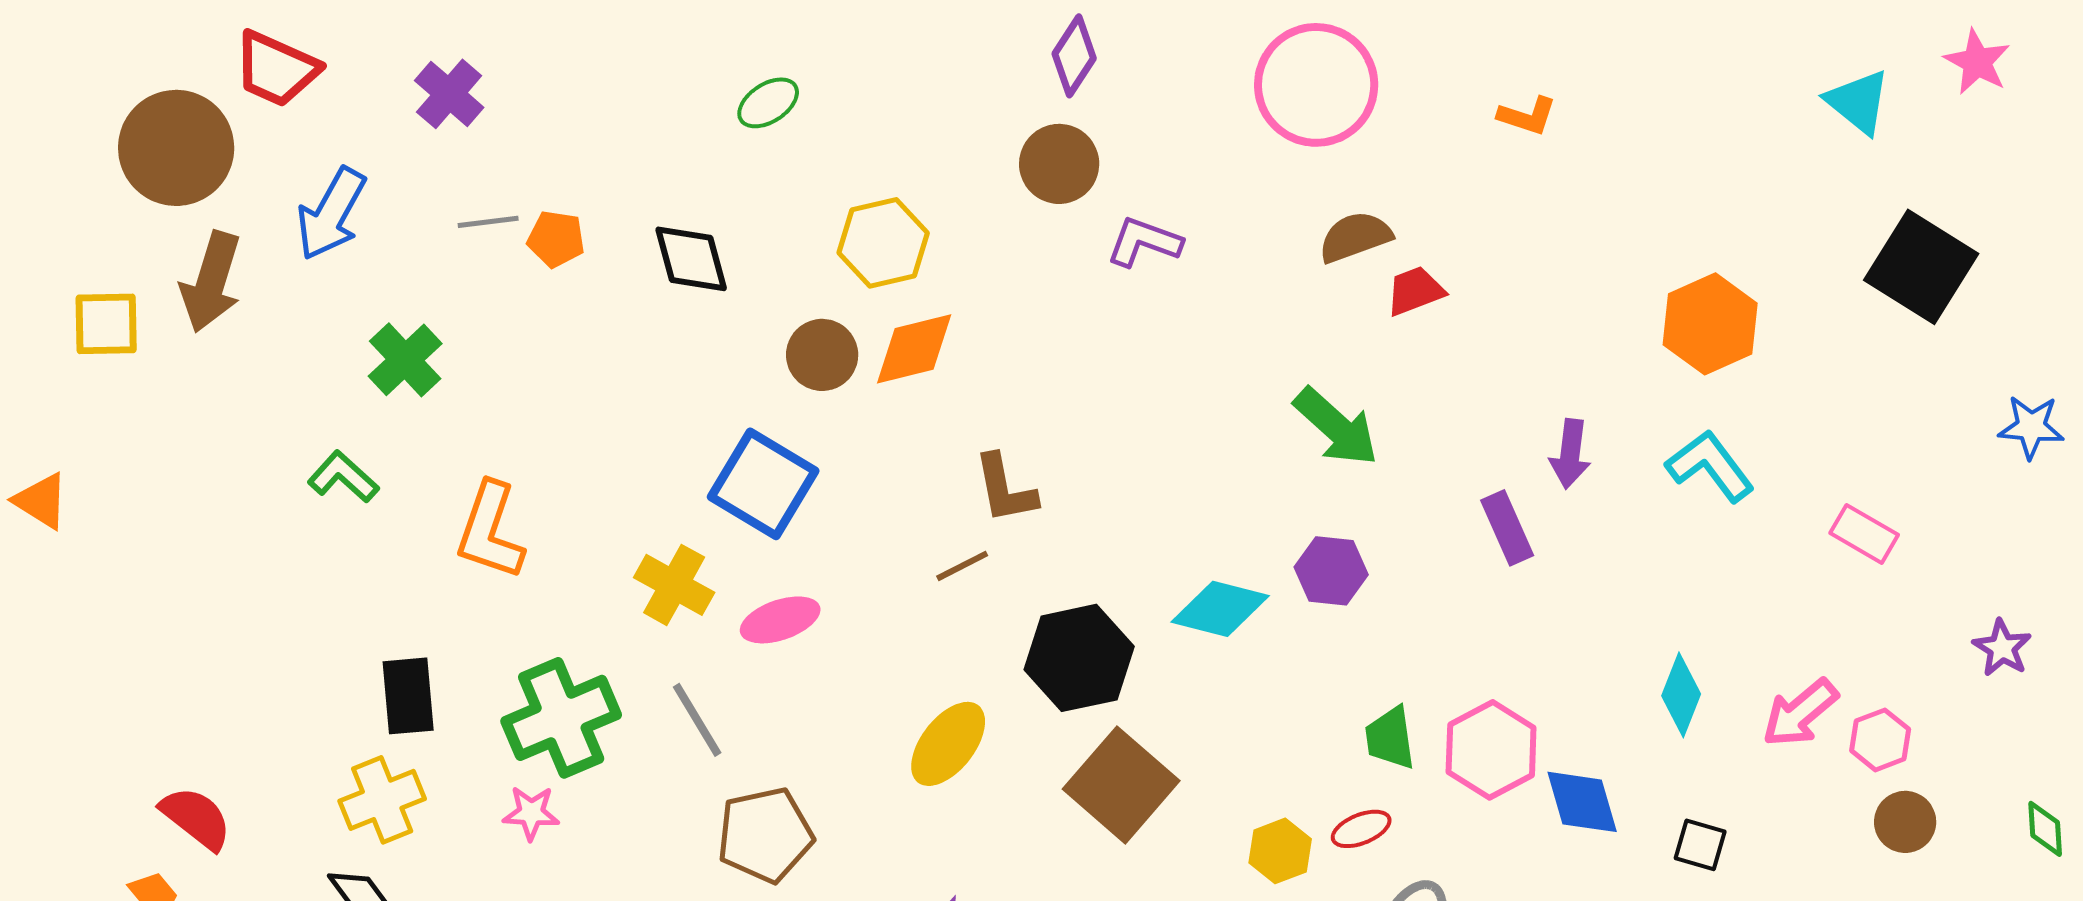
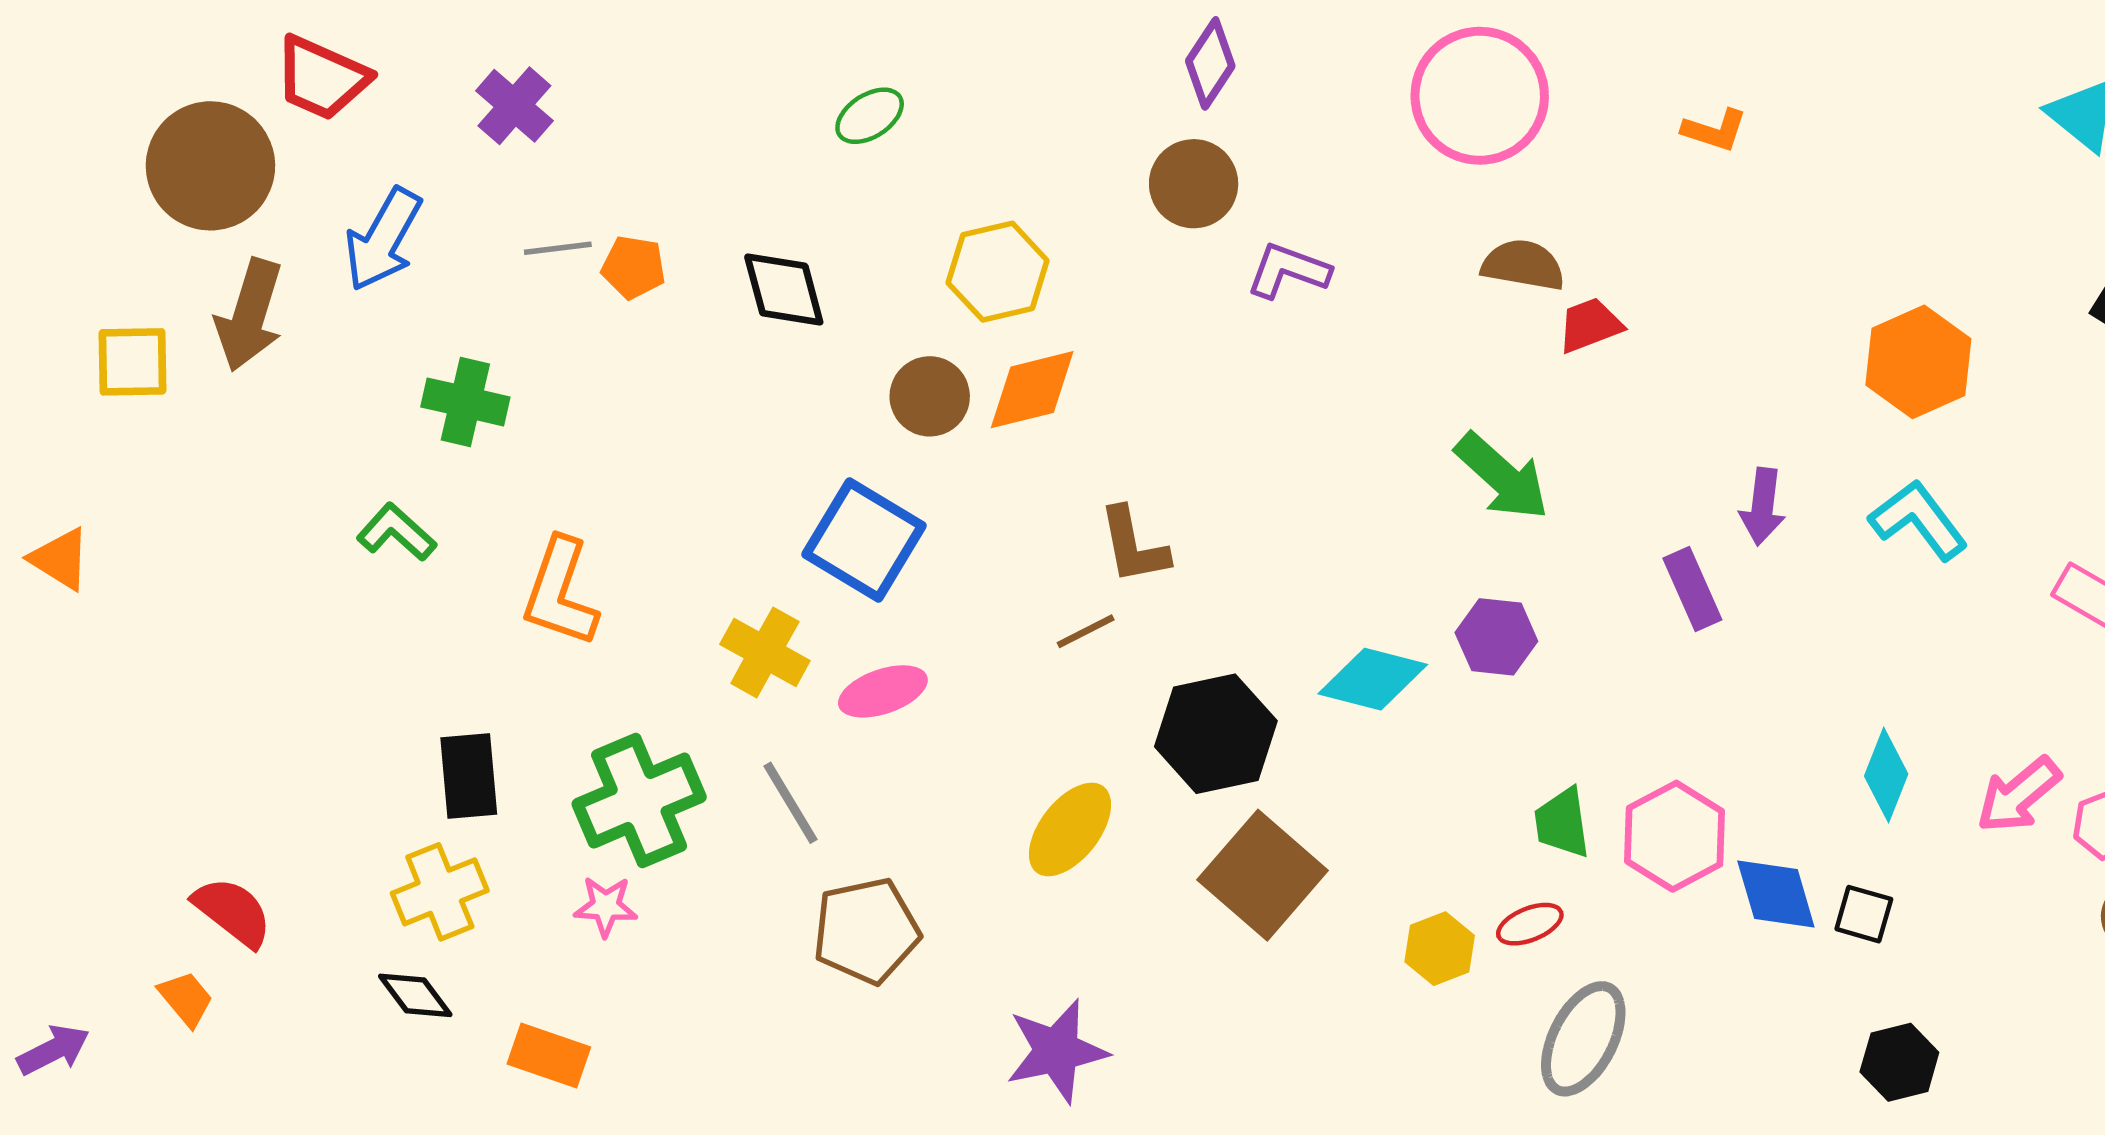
brown semicircle: (1355, 237) -> (1523, 265), turned 30
green cross: (405, 360) -> (465, 402), turned -34
black square: (1700, 845) -> (1864, 914), moved

